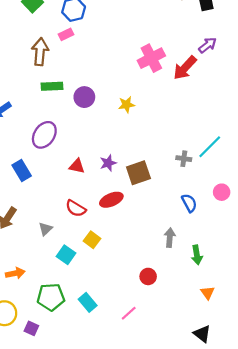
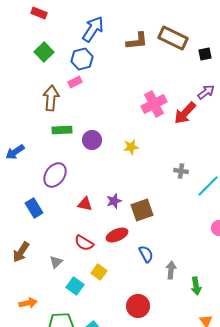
gray cross: (184, 159) -> (181, 171), moved
blue semicircle: (189, 203) -> (146, 254), moved
red circle: (148, 276) -> (138, 306), moved, size x1.5

